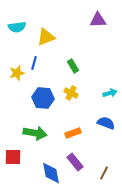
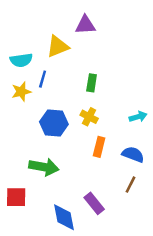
purple triangle: (98, 20) -> (85, 25), moved
cyan semicircle: (17, 27) -> (21, 60), moved
green rectangle: (73, 66) -> (92, 83), turned 40
orange rectangle: (73, 133) -> (99, 147), moved, turned -56
brown line: (104, 173) -> (131, 185), moved

